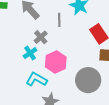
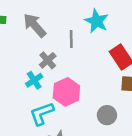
cyan L-shape: (36, 79) -> (42, 114), turned -50
gray circle: (88, 80) -> (107, 115), size x0.6

